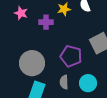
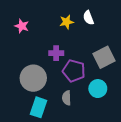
purple cross: (46, 22) -> (56, 53), moved
cyan circle: (88, 83) -> (98, 89), moved

